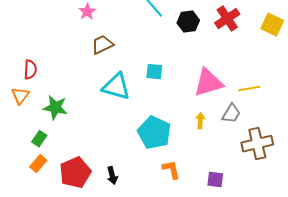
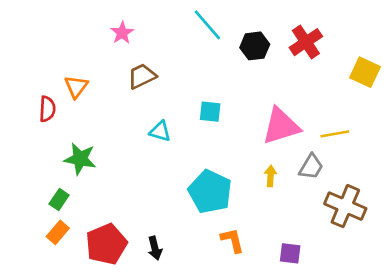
yellow square: (272, 25) -> (365, 72), moved
cyan triangle: (116, 87) -> (160, 131), size x0.6
orange triangle: (20, 96) -> (76, 87), moved
brown cross: (257, 144) -> (345, 206), turned 36

